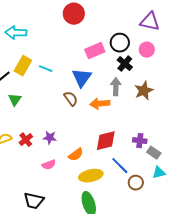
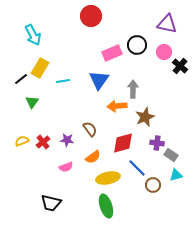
cyan arrow: (16, 33) -> (33, 35), turned -120
black cross: (125, 64) -> (180, 66), moved
cyan line: (46, 69) -> (63, 81), moved, turned -32
brown star: (144, 91) -> (145, 117), moved
brown semicircle: (71, 99) -> (90, 129), moved

